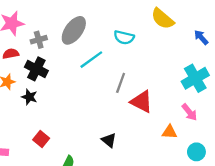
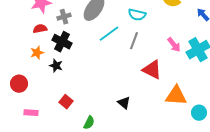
gray line: (121, 83) -> (134, 41), moved
pink arrow: (189, 112) -> (174, 45), moved
orange triangle: (170, 132) -> (176, 96), size x1.6

